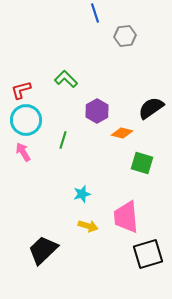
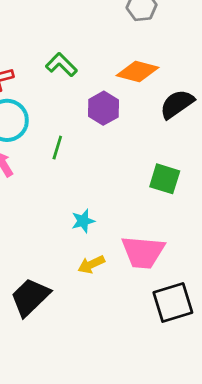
orange diamond: (122, 133) -> (137, 71), moved, size x1.4
pink trapezoid: (126, 217) -> (143, 252), turned -80
yellow arrow: (88, 226) -> (91, 264), turned 138

